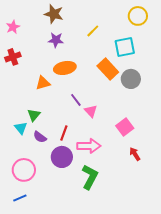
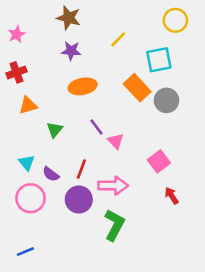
orange triangle: (43, 83) -> (28, 105), moved
green triangle: (34, 115) -> (55, 130), moved
pink circle: (24, 170) -> (31, 198), moved

